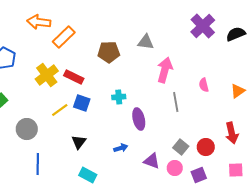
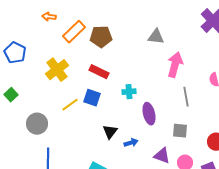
orange arrow: (39, 22) -> (49, 17), size x0.6
brown pentagon: (109, 52) -> (101, 37), moved
red rectangle: (74, 77) -> (99, 72), moved
black triangle: (79, 142) -> (110, 132), moved
gray square: (181, 147) -> (180, 131), moved, turned -35

